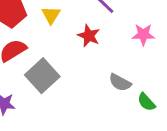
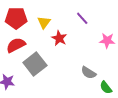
red star: (89, 36) -> (59, 38), moved

